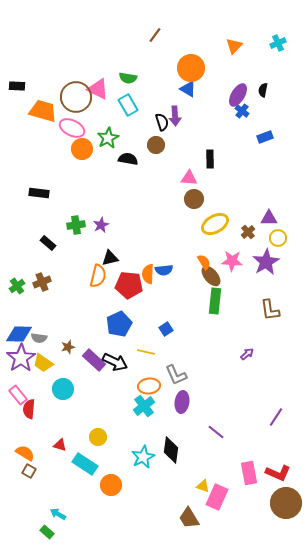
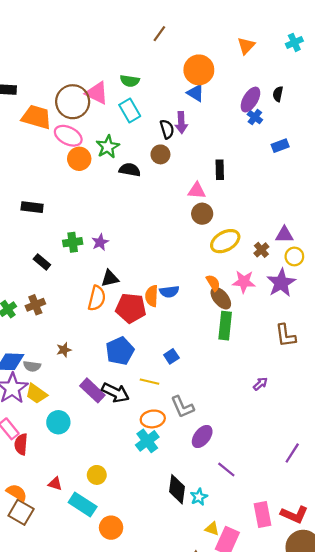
brown star: (68, 347) -> (64, 350), moved
purple ellipse: (182, 402) -> (202, 437), moved, turned 30
cyan star: (143, 457) -> (199, 497), moved, size x0.7
brown square: (29, 471) -> (21, 512), size x1.6

